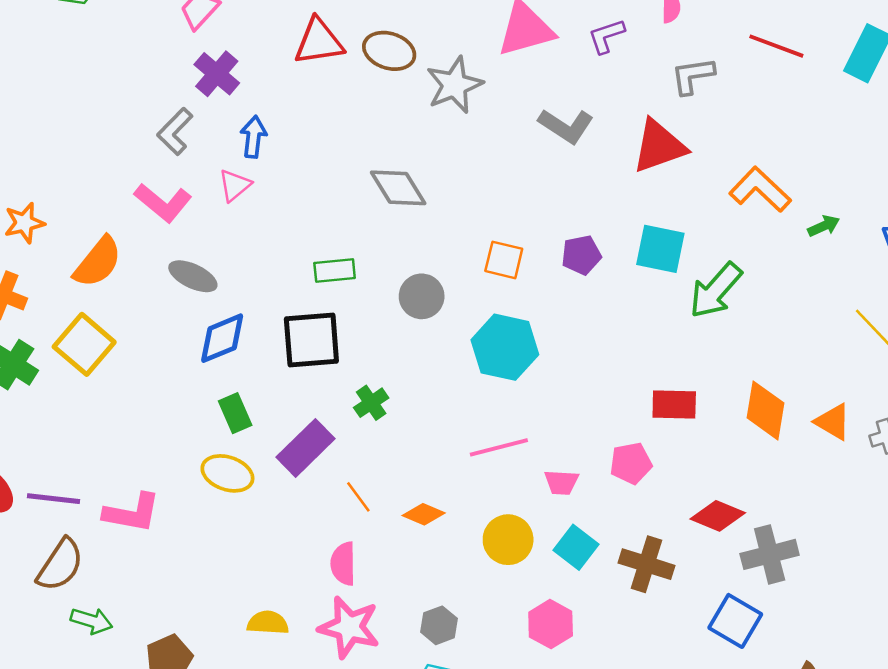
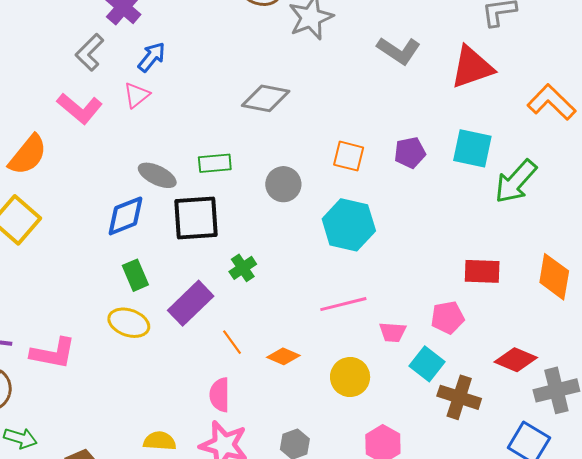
blue arrow: (253, 137) -> (152, 57), turned 32
gray diamond: (398, 188) -> (266, 98), turned -48
gray ellipse: (193, 276) -> (157, 175), moved
cyan square: (576, 547) -> (427, 364), moved

